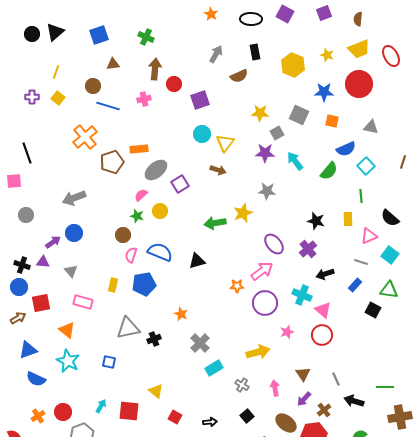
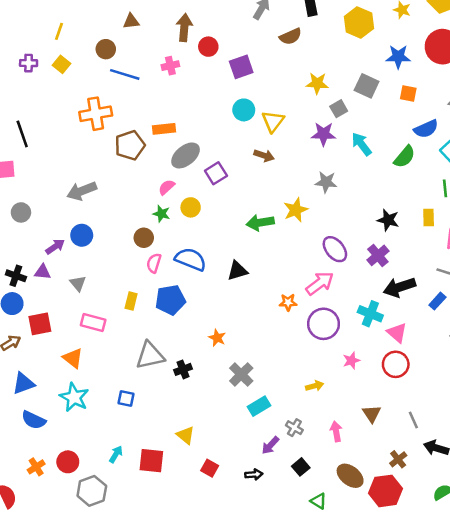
orange cross: (85, 137) -> (96, 114), turned 30
black arrow: (325, 274) -> (399, 287), size x1.4
yellow arrow: (258, 352) -> (315, 386), size x0.6
purple arrow: (304, 399) -> (270, 445), moved

